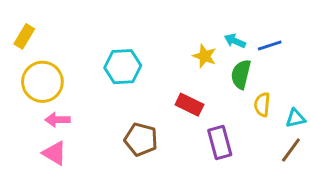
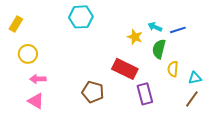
cyan hexagon: (123, 67) -> (81, 17), moved
yellow circle: (42, 82) -> (28, 54), size x0.7
red rectangle: (189, 105) -> (125, 69), size x1.4

